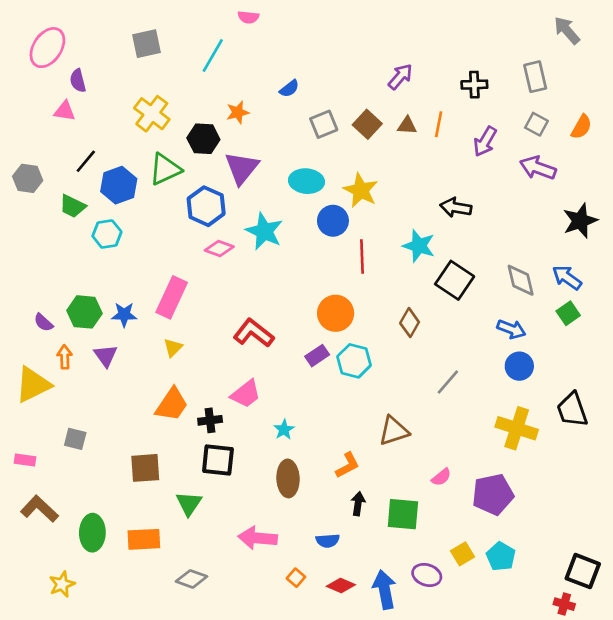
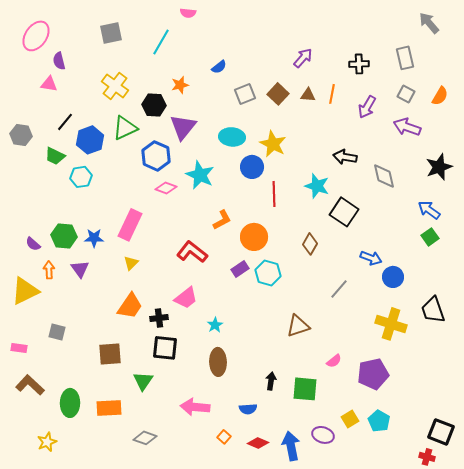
gray diamond: (521, 280) -> (384, 176), moved
blue arrow: (511, 329) -> (371, 258), moved
orange L-shape: (347, 465) -> (222, 220), moved

